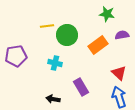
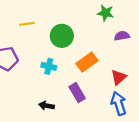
yellow line: (47, 26) -> (27, 24), moved
orange rectangle: (98, 45) -> (87, 62), moved
red triangle: (119, 73) -> (119, 77), turned 35

